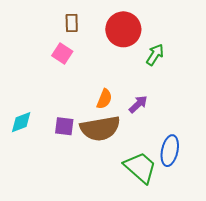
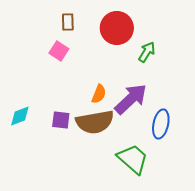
purple arrow: (138, 104) -> (131, 99), size x1.8
blue ellipse: (170, 151) -> (161, 124), moved

